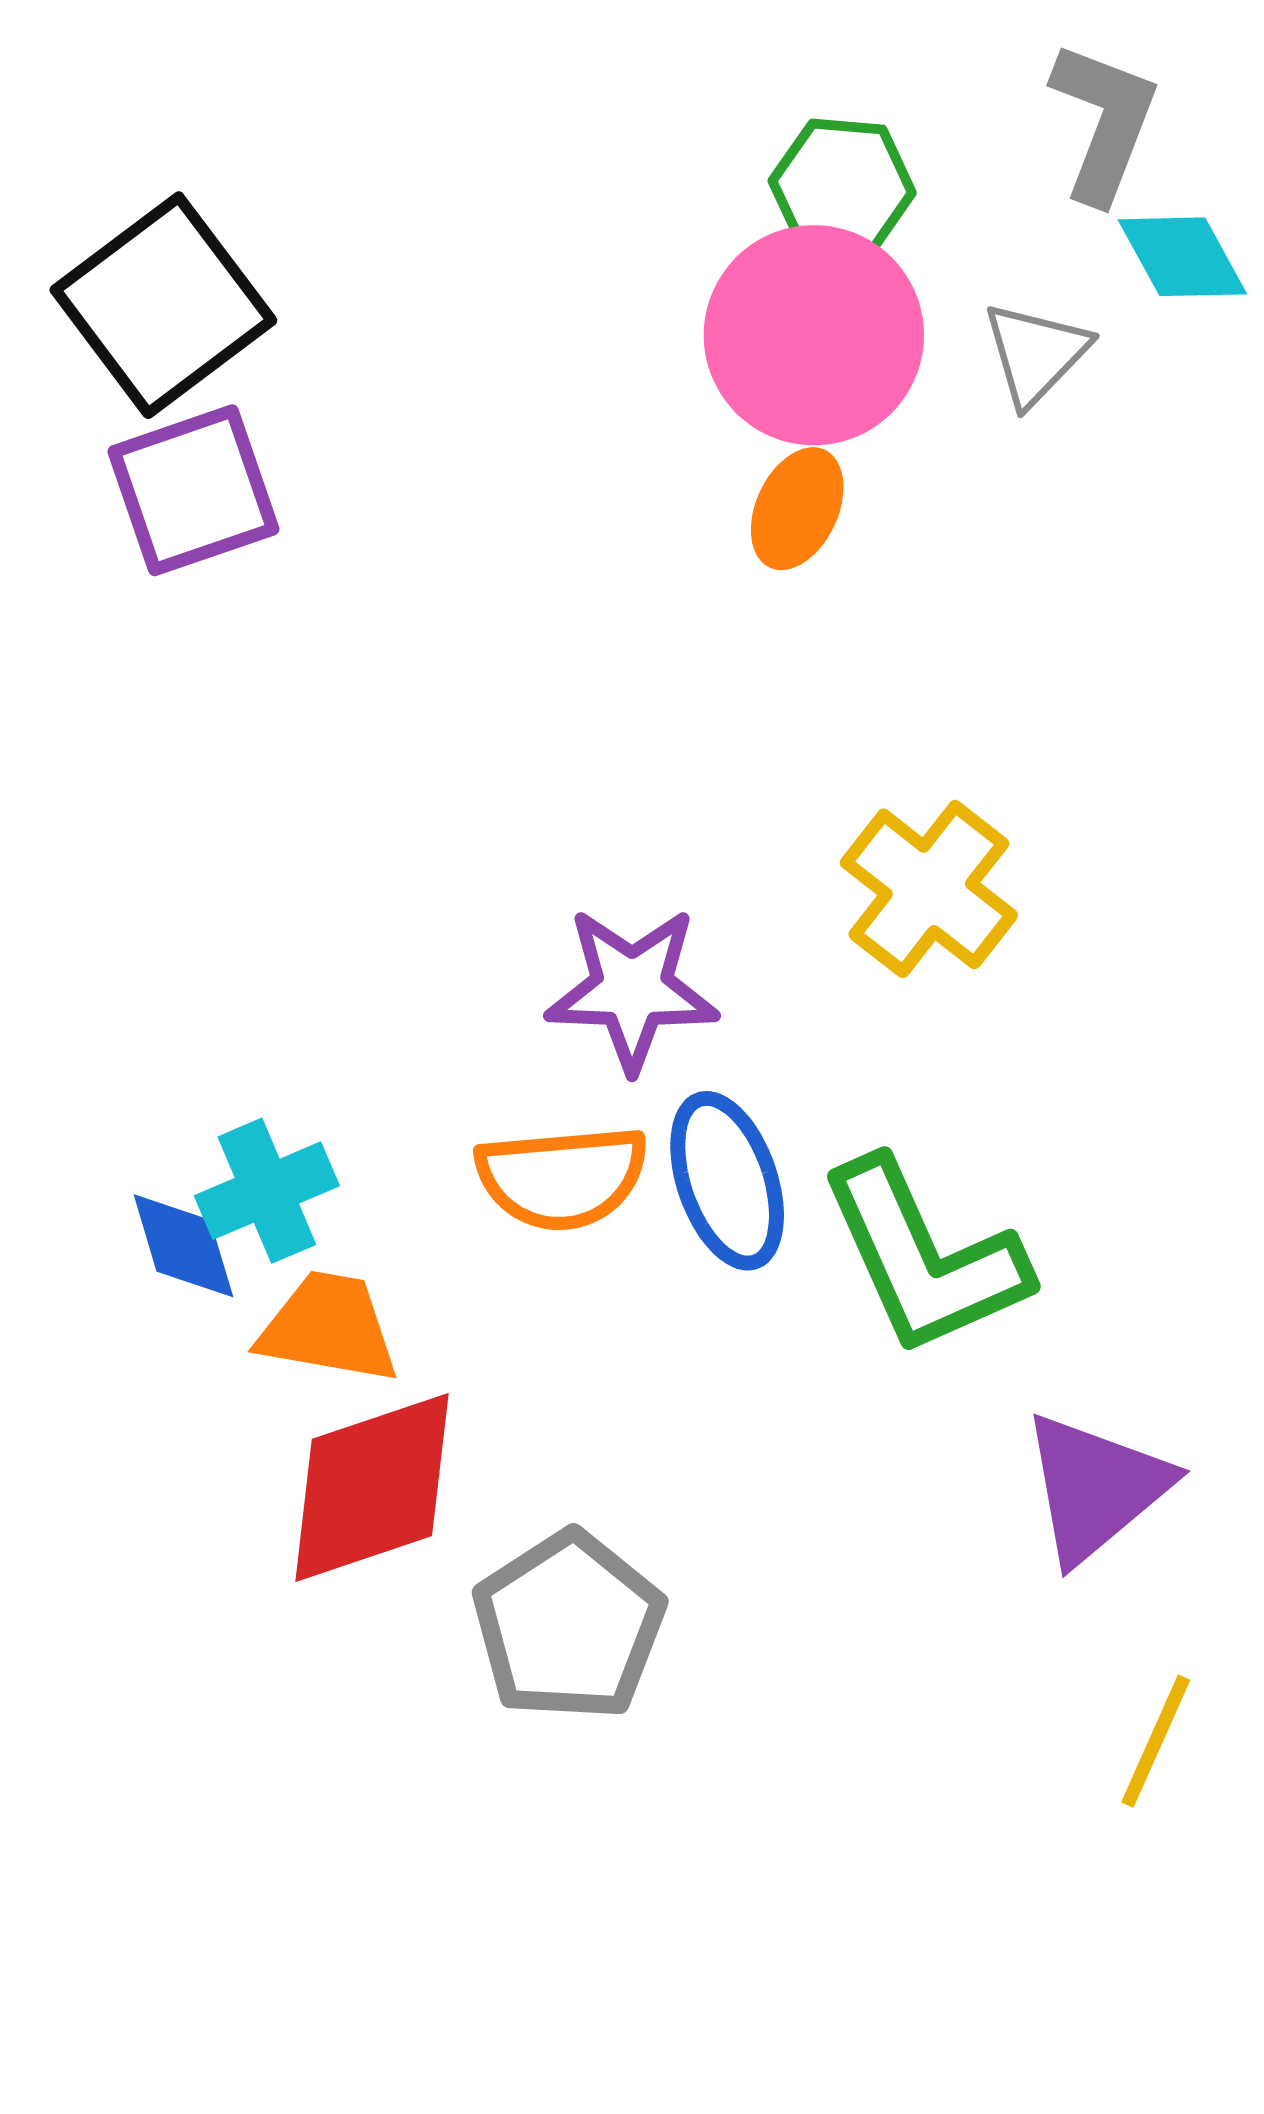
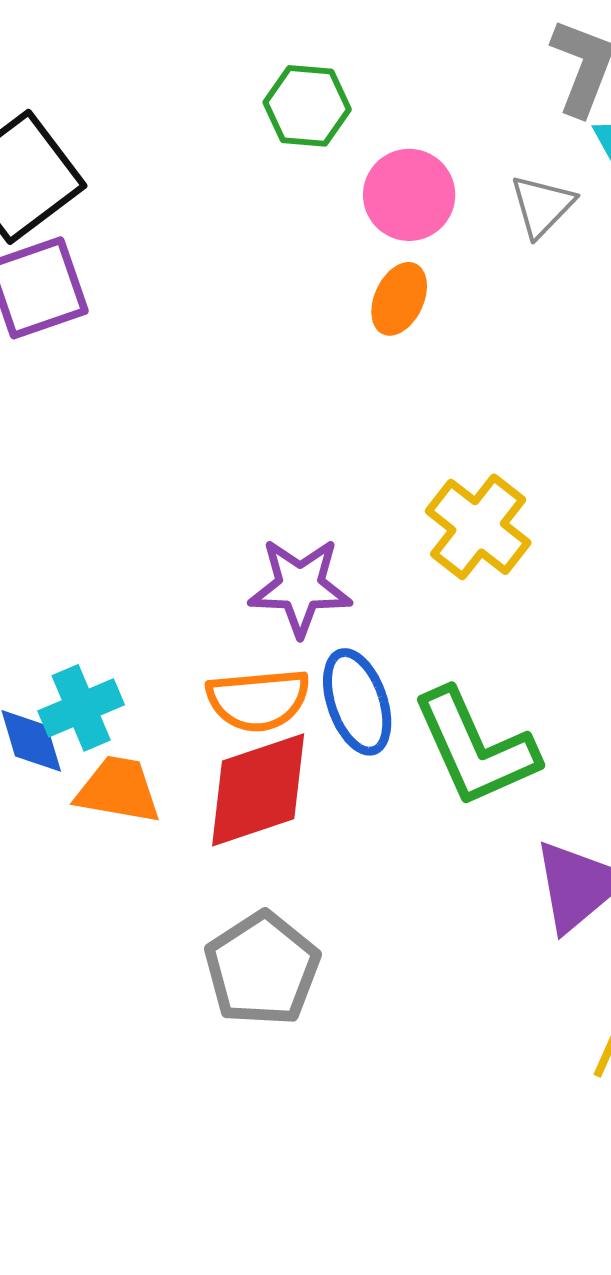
green hexagon: (842, 187) -> (307, 106), moved
pink circle: (814, 335) -> (409, 195), size x0.7
red diamond: (372, 1488) -> (258, 790), moved

